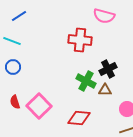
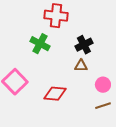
green cross: (86, 81) -> (40, 44), moved

